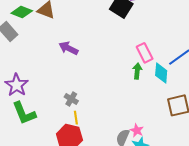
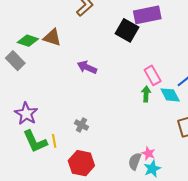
purple arrow: (69, 48) -> (87, 67), moved
cyan diamond: (161, 73) -> (170, 95), turned -30
yellow line: (76, 118) -> (54, 141), moved

